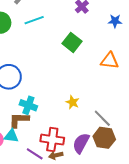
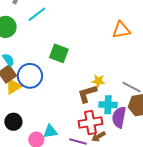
green square: (72, 42) -> (59, 53), moved
cyan cross: (28, 105) -> (108, 105), moved
brown L-shape: (19, 120) -> (87, 94), moved

